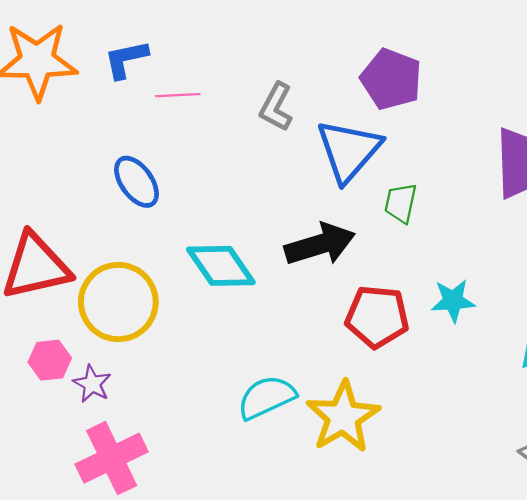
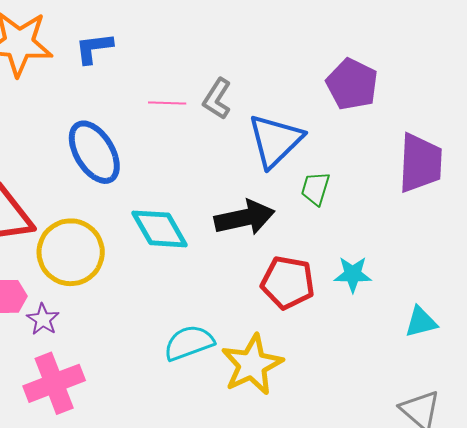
purple pentagon: (391, 79) -> (352, 84), moved
pink line: (178, 95) -> (167, 103), moved
blue ellipse: (137, 182) -> (94, 152), size x1.4

